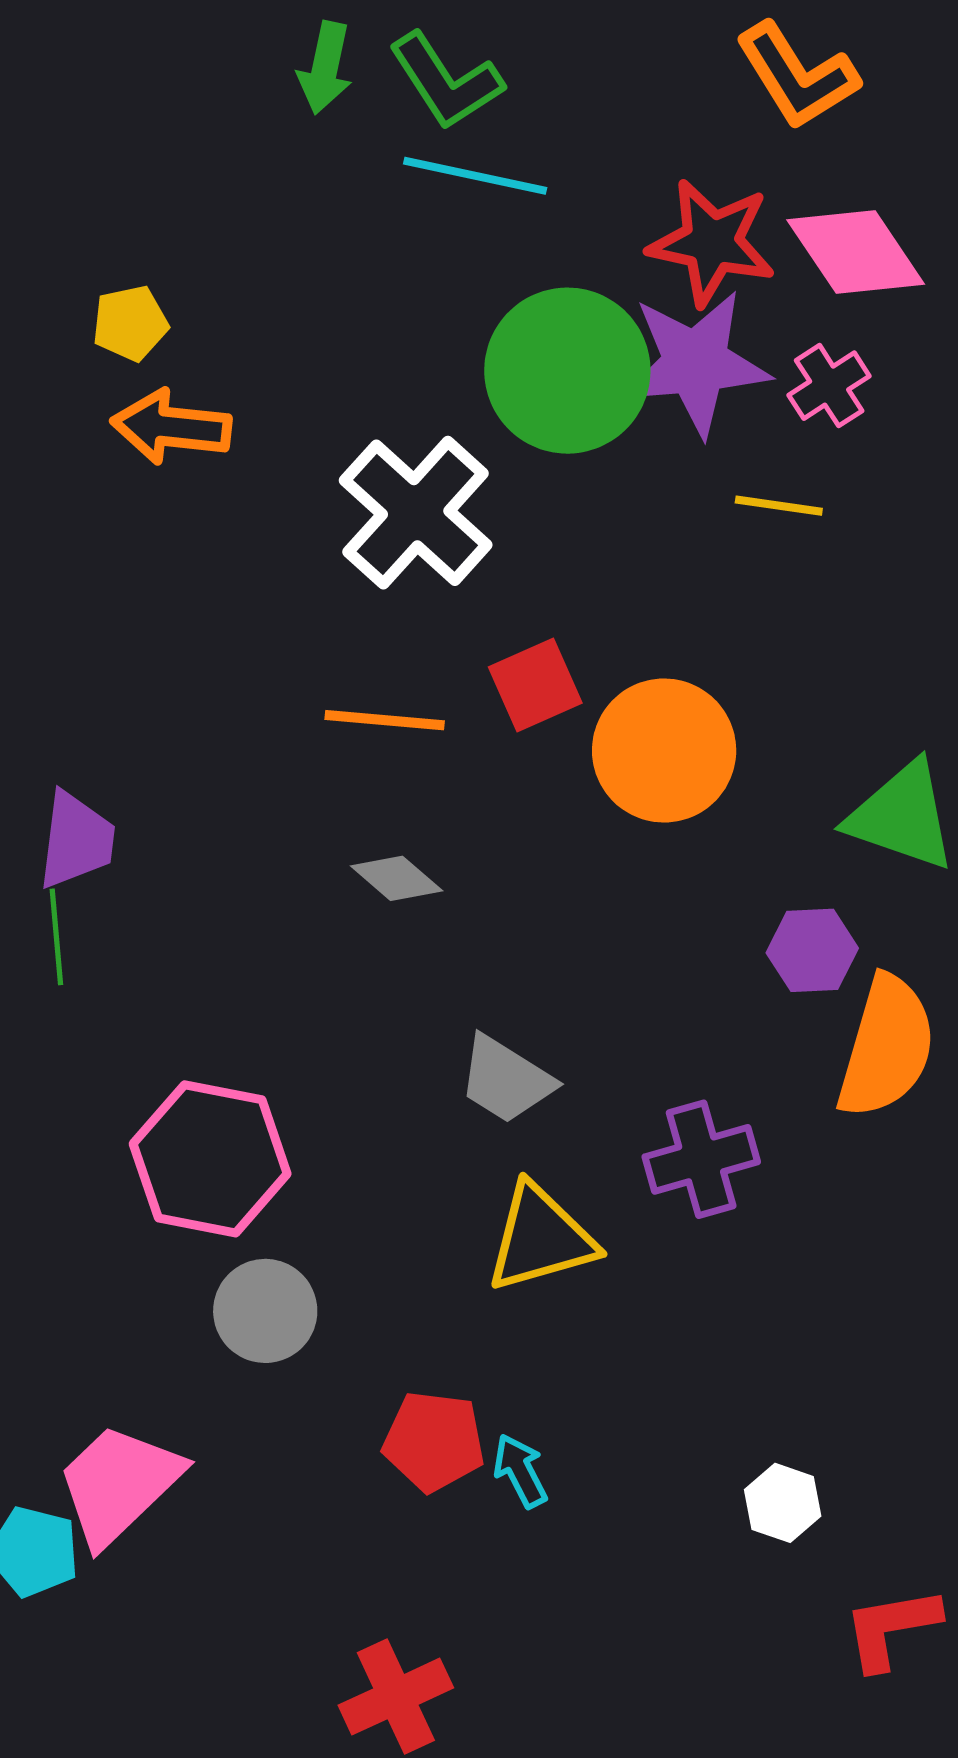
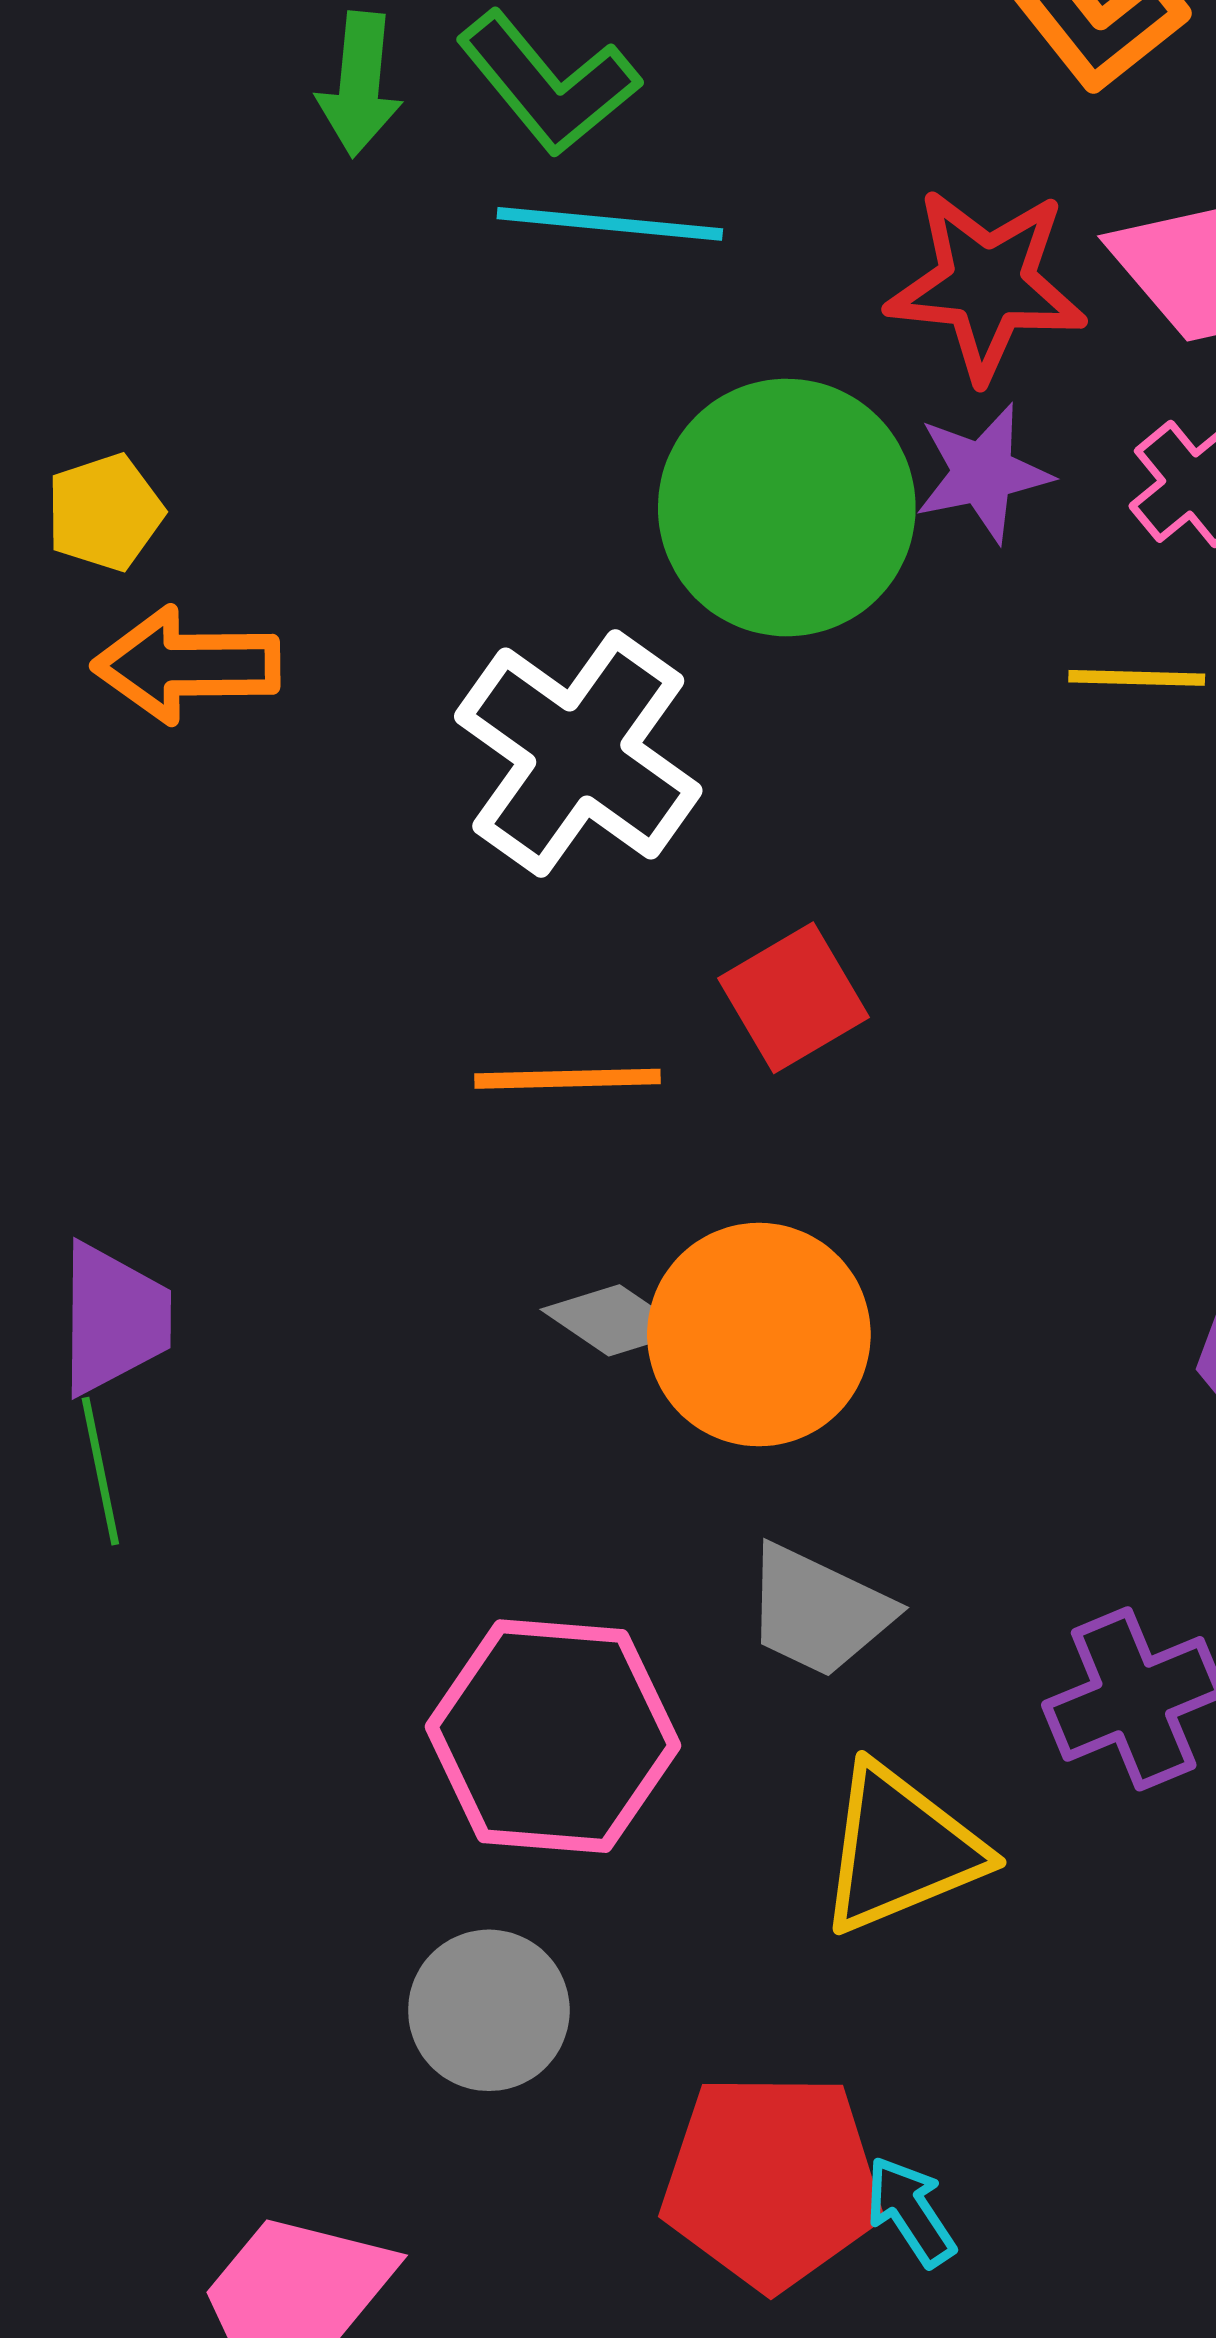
purple star: (696, 363) -> (983, 473), size x0.6
orange circle: (664, 750) -> (759, 1335), moved
pink hexagon: (210, 1159) -> (553, 1736), moved
red pentagon: (434, 1441) -> (772, 2181), size x1.4

